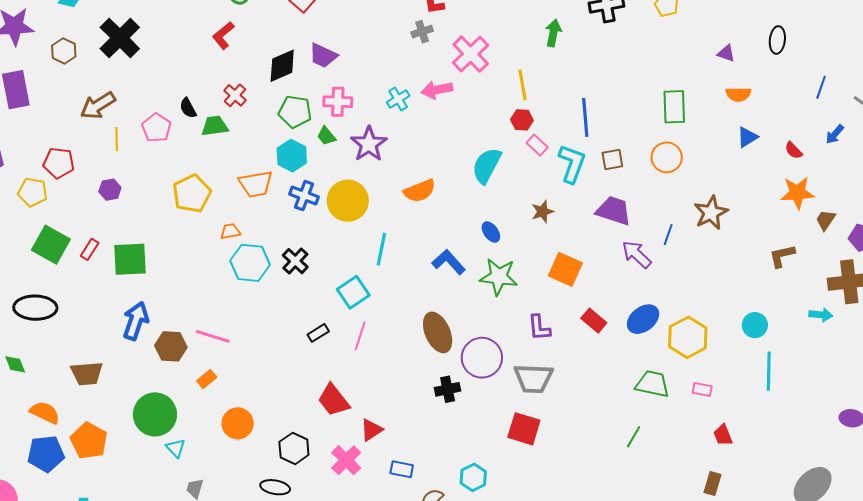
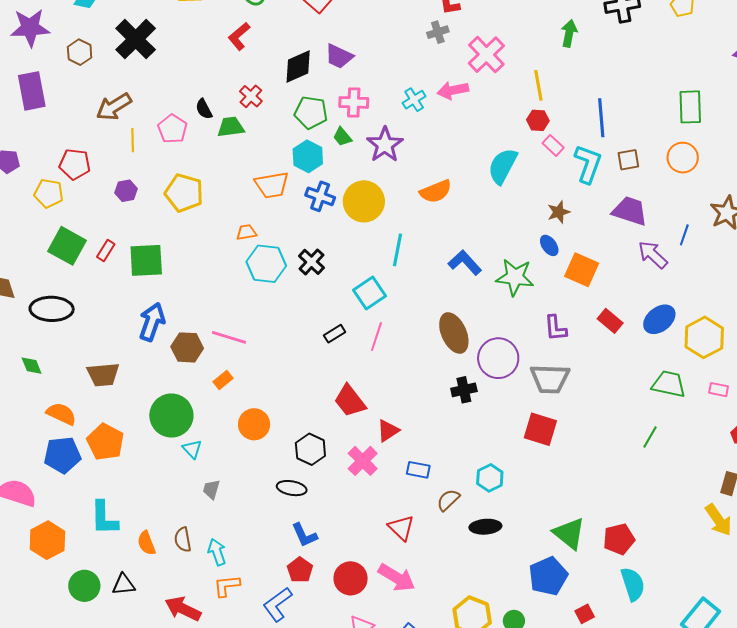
yellow pentagon: (192, 194) -> (184, 193), moved, turned -30
blue ellipse: (491, 232) -> (549, 245), moved

